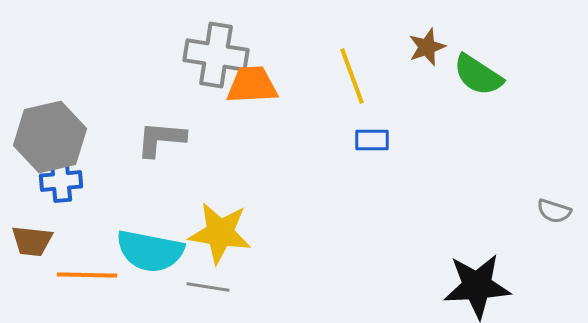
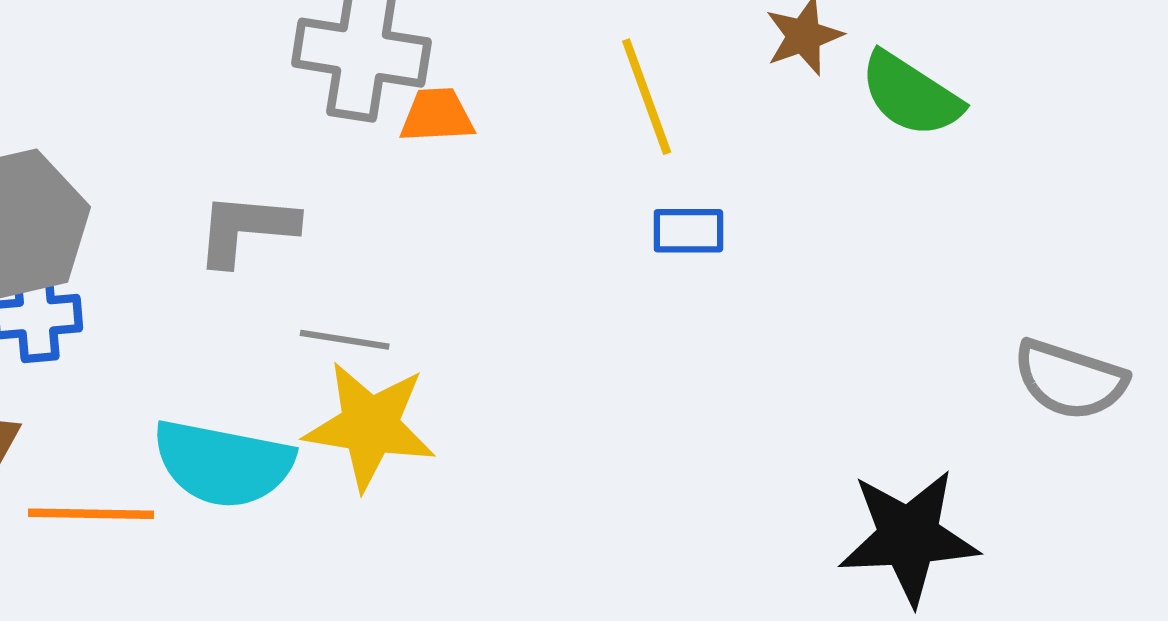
orange trapezoid: (252, 85) -> (437, 115), size x0.7
gray semicircle: (554, 211) -> (1070, 380), size x1.6
gray line: (208, 287) -> (345, 340), moved

